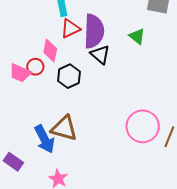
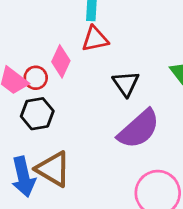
purple semicircle: (94, 31) -> (139, 129), moved, turned 32
black hexagon: (69, 76) -> (37, 114), moved

